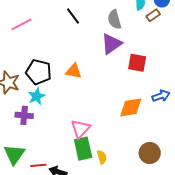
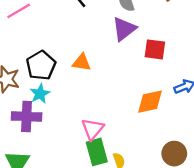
black pentagon: (39, 72) -> (41, 65), turned 30
purple cross: (24, 115) -> (27, 116), size x1.4

